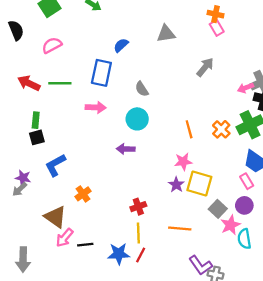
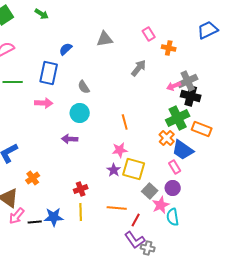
orange cross: (216, 14) -> (169, 48), moved
orange cross: (221, 129) -> (167, 138), moved
blue star: (119, 254) -> (54, 217), moved
red line: (141, 255) -> (136, 220), moved

